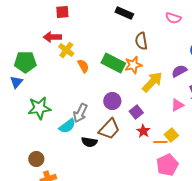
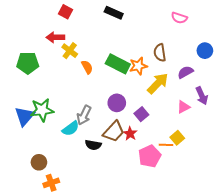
red square: (62, 12) -> (66, 12), turned 32
black rectangle: (124, 13) -> (114, 13), moved
brown semicircle: (141, 41) -> (160, 53), moved
blue triangle: (16, 82) -> (25, 116), moved, size x1.5
red star: (143, 131) -> (130, 134), moved
pink pentagon: (167, 165) -> (150, 156), moved

